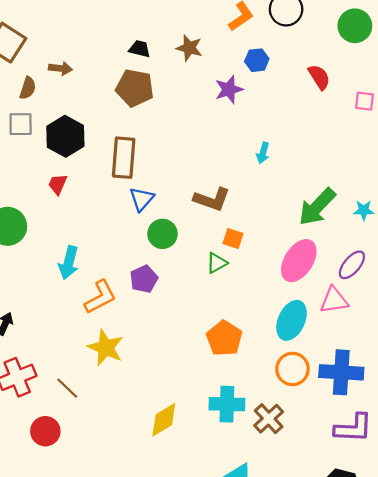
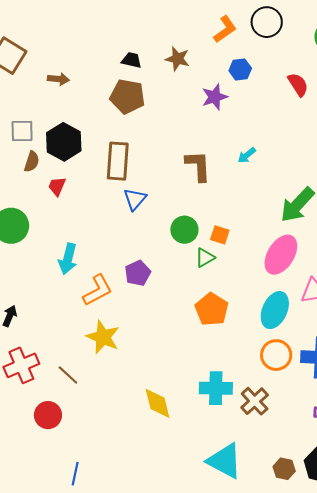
brown semicircle: (28, 88) -> (32, 162), moved
cyan arrow: (263, 153) -> (247, 155), turned 36
brown L-shape: (212, 199) -> (198, 166), moved, turned -112
green circle: (163, 234) -> (184, 230), moved
orange pentagon: (224, 338) -> (212, 309), moved
yellow diamond: (164, 420) -> (158, 403), turned -72

